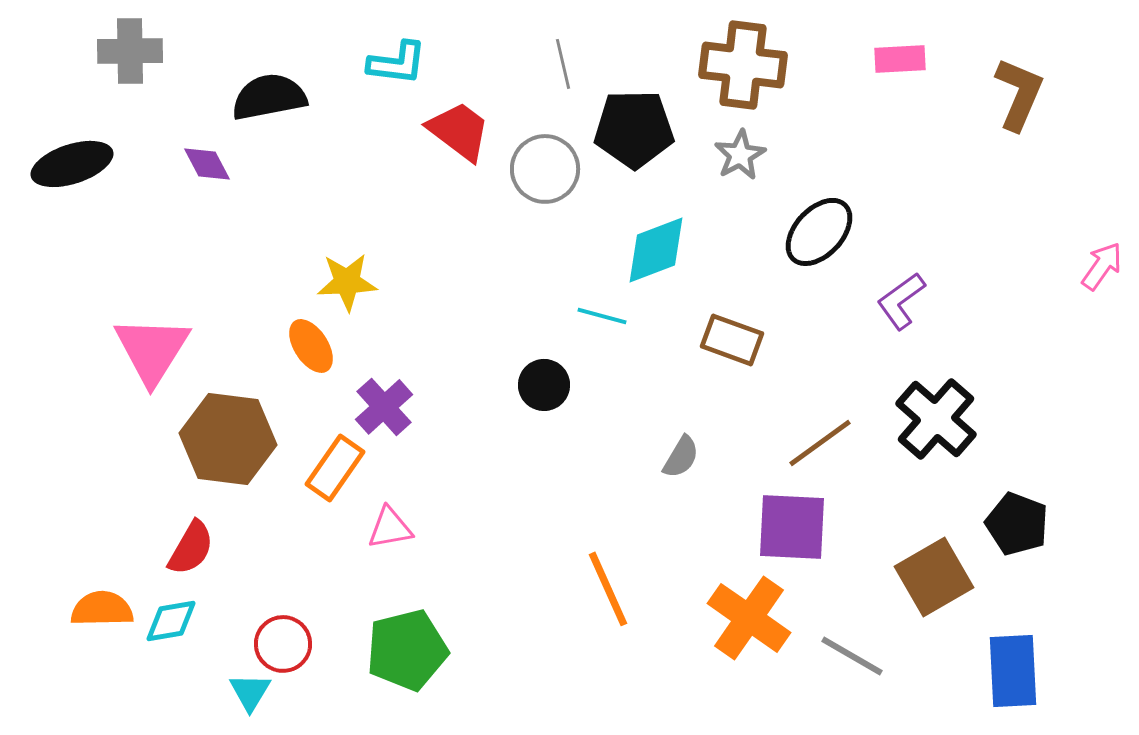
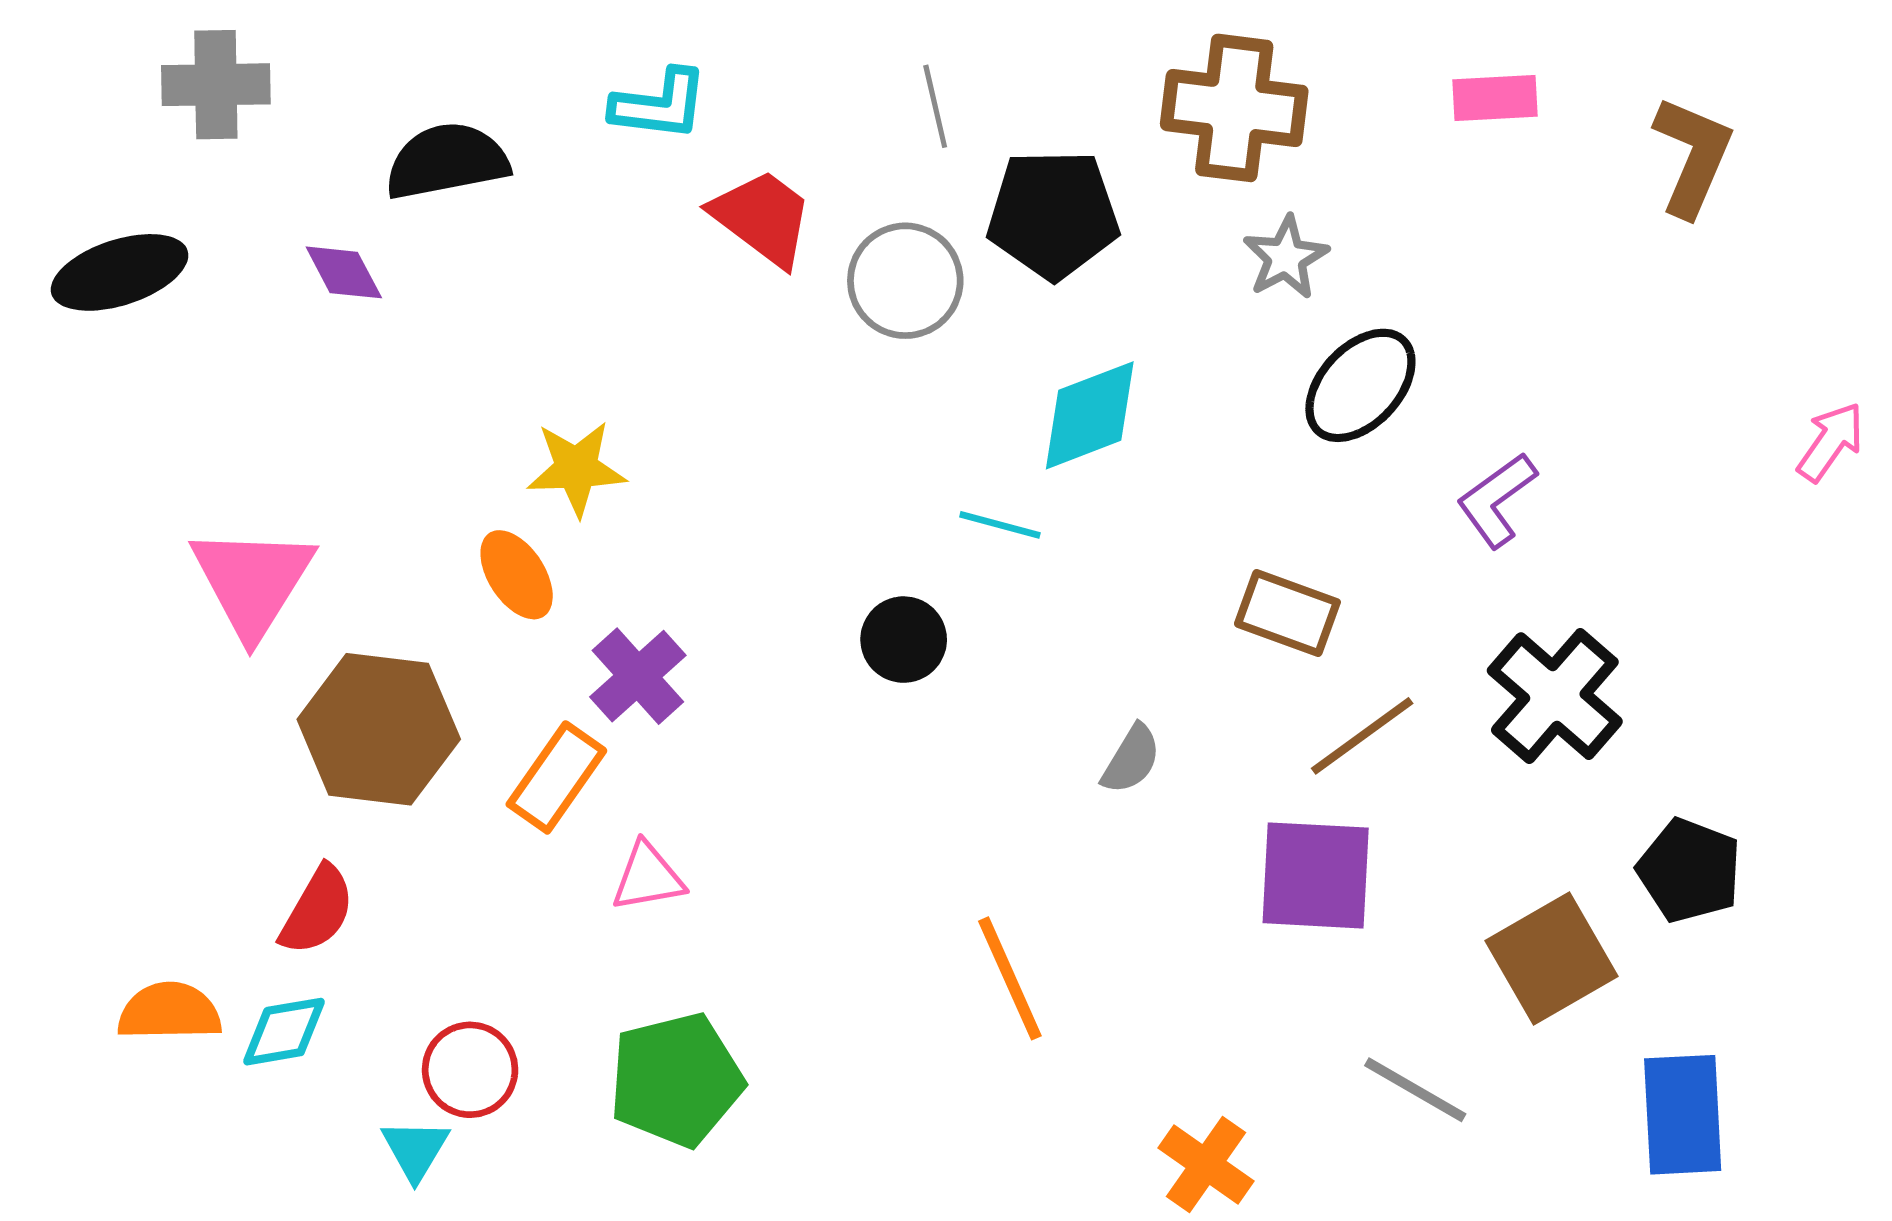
gray star: (740, 155) -> (1286, 257), moved
brown rectangle: (732, 340) -> (1287, 613), moved
orange cross: (749, 618) -> (1206, 1164), moved, size x0.7

